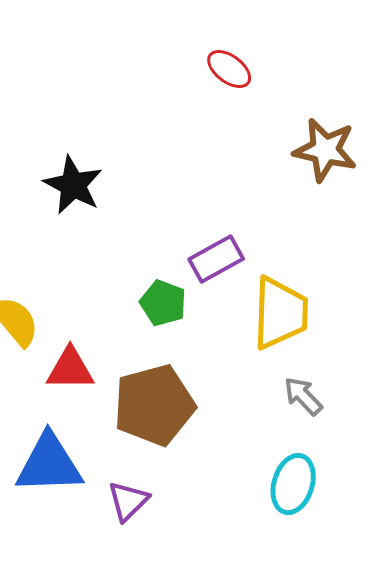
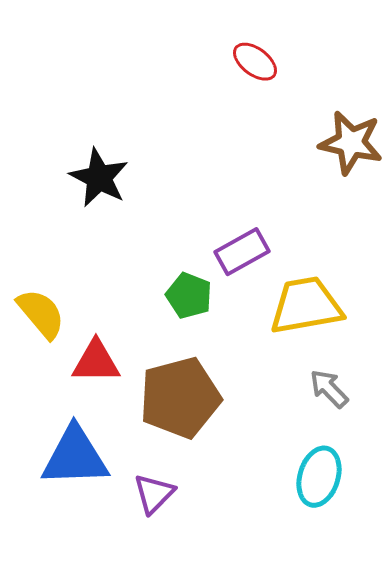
yellow trapezoid: (280, 313) -> (306, 306), turned -102

